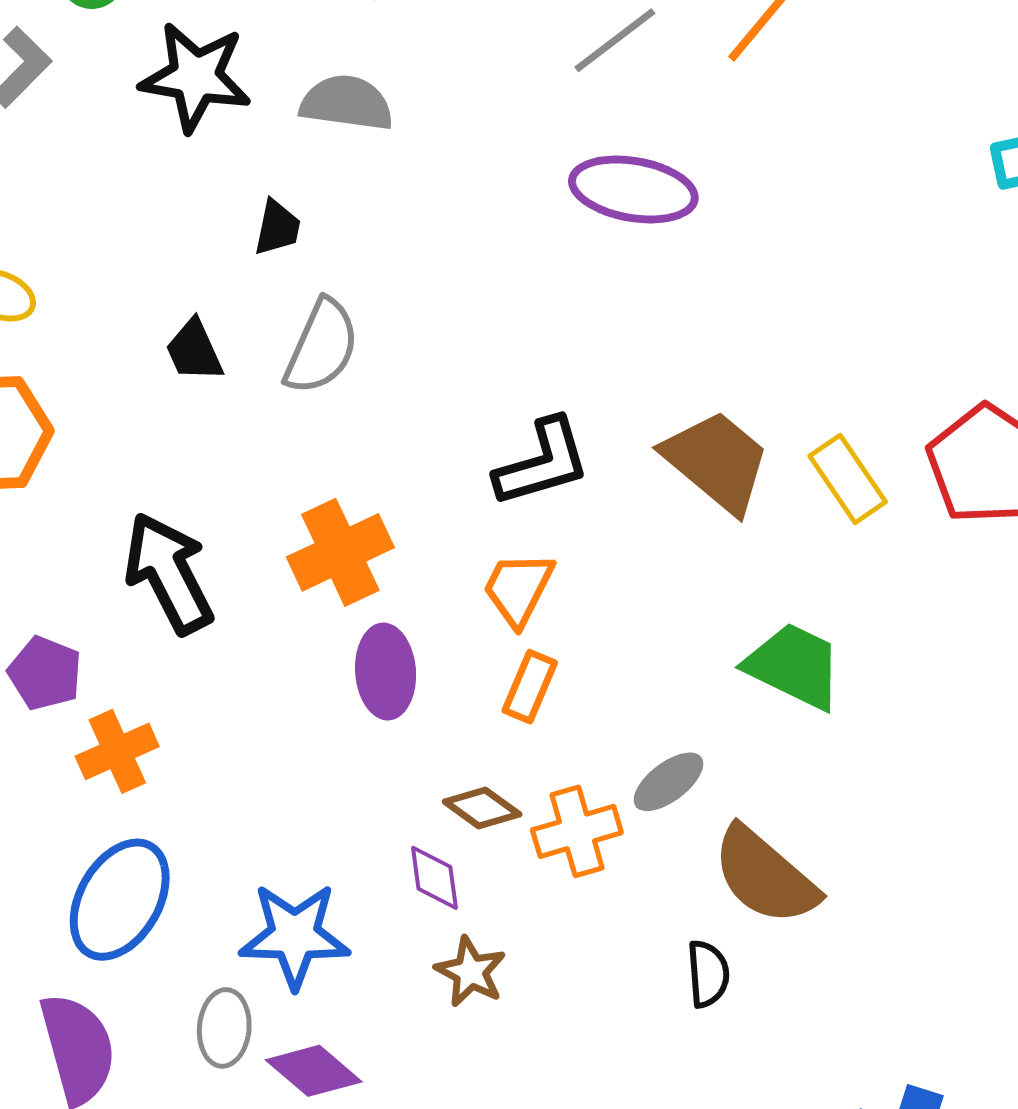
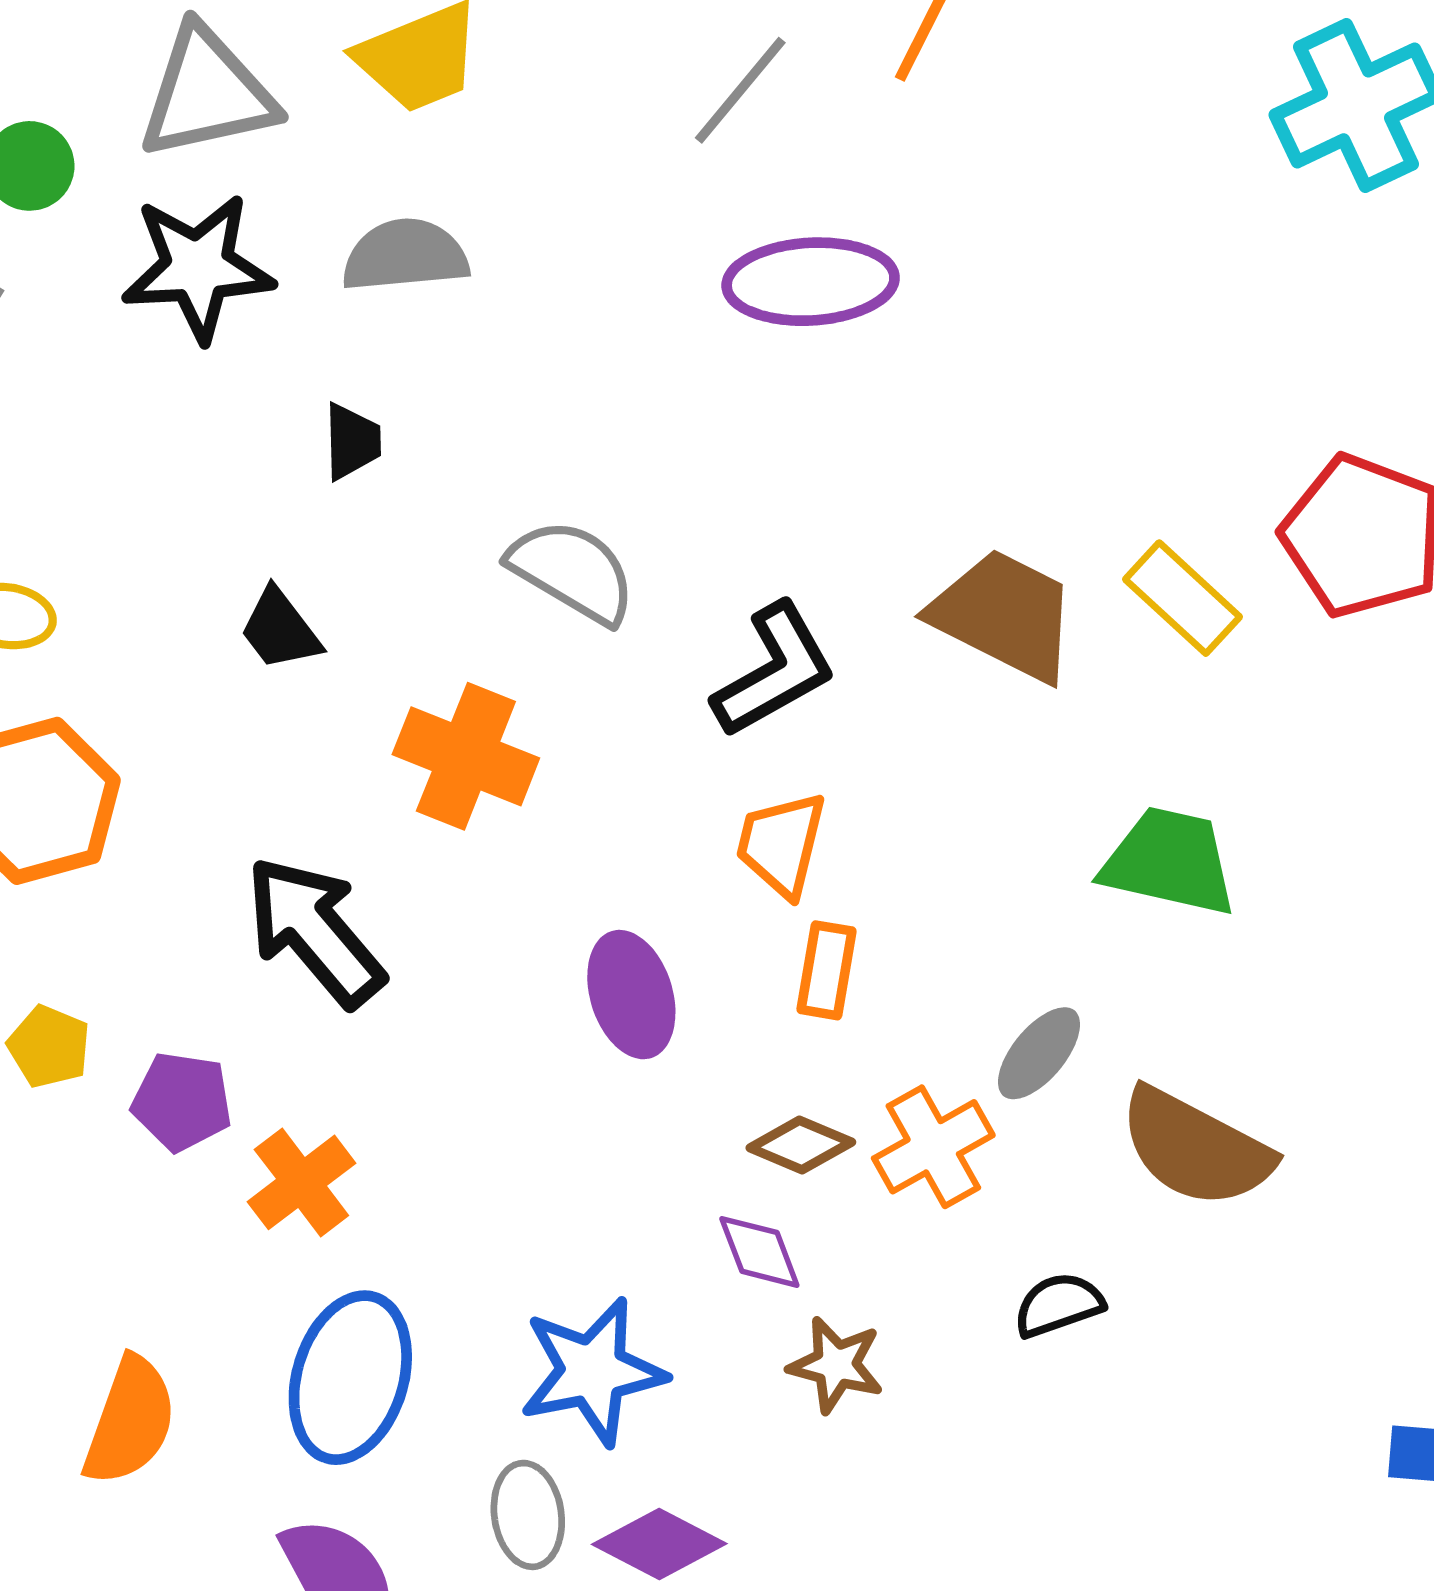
gray semicircle: (322, 347) -> (572, 571), moved, turned -70
orange cross: (340, 552) -> (466, 756), moved, turned -30
black semicircle: (708, 974) -> (1059, 1305), moved, turned -92

